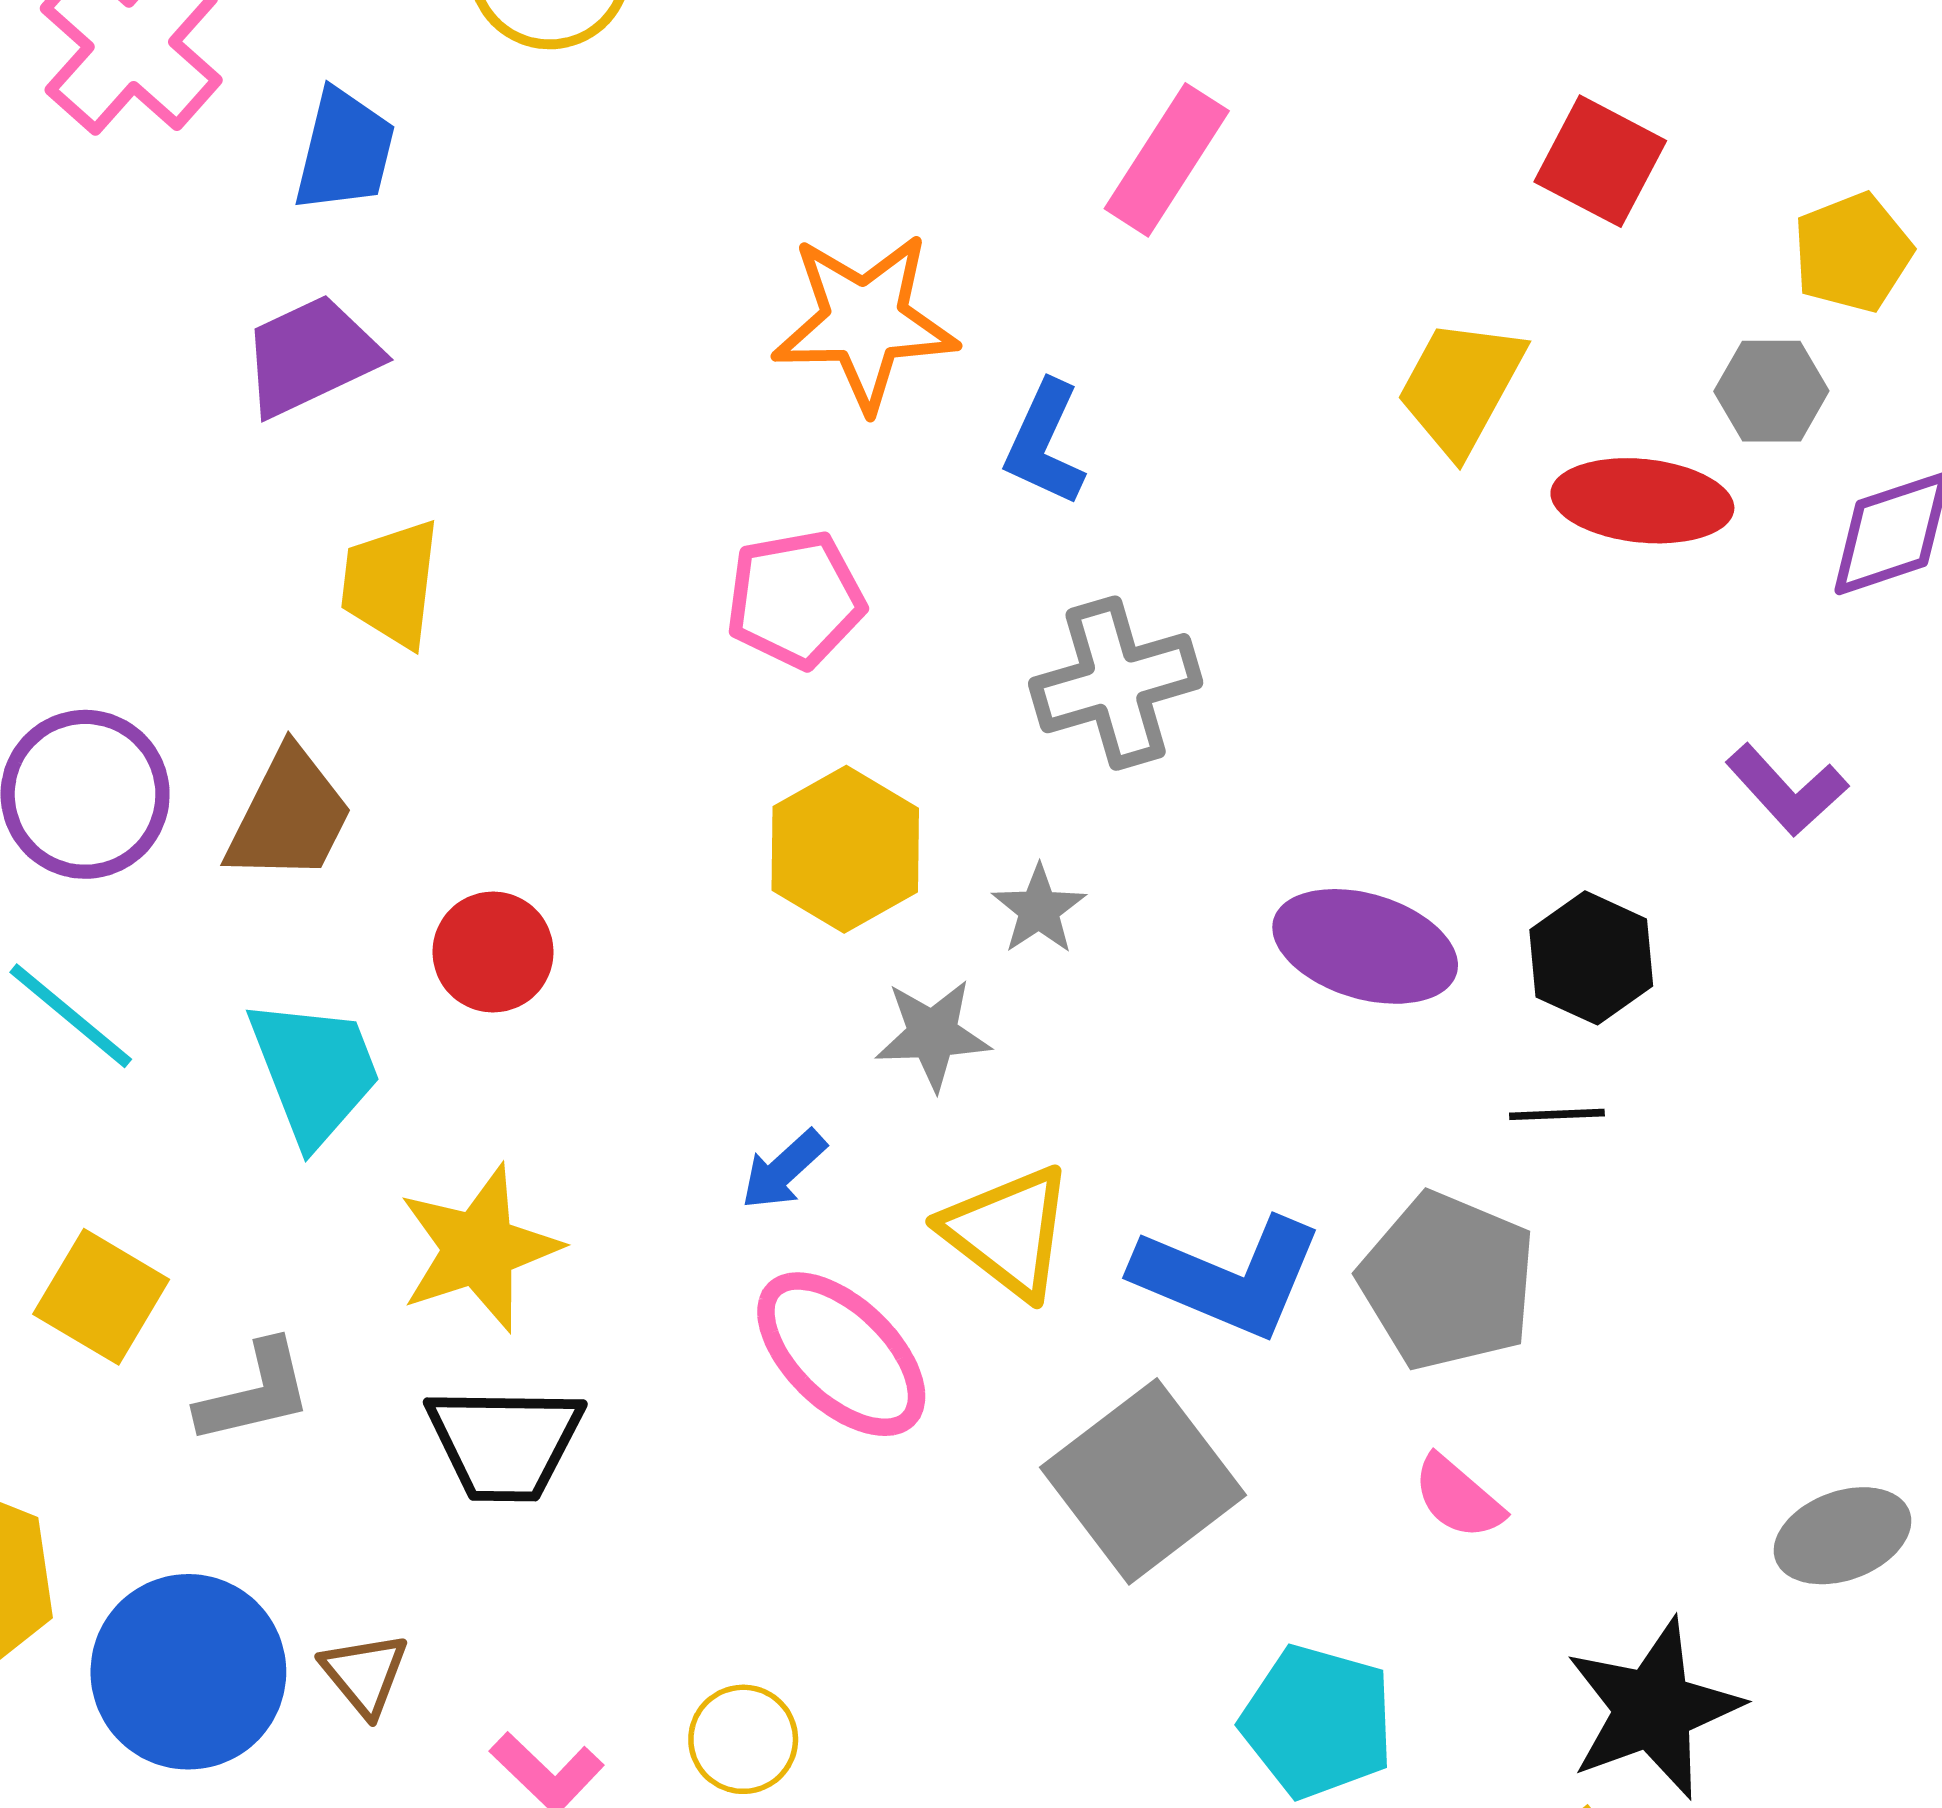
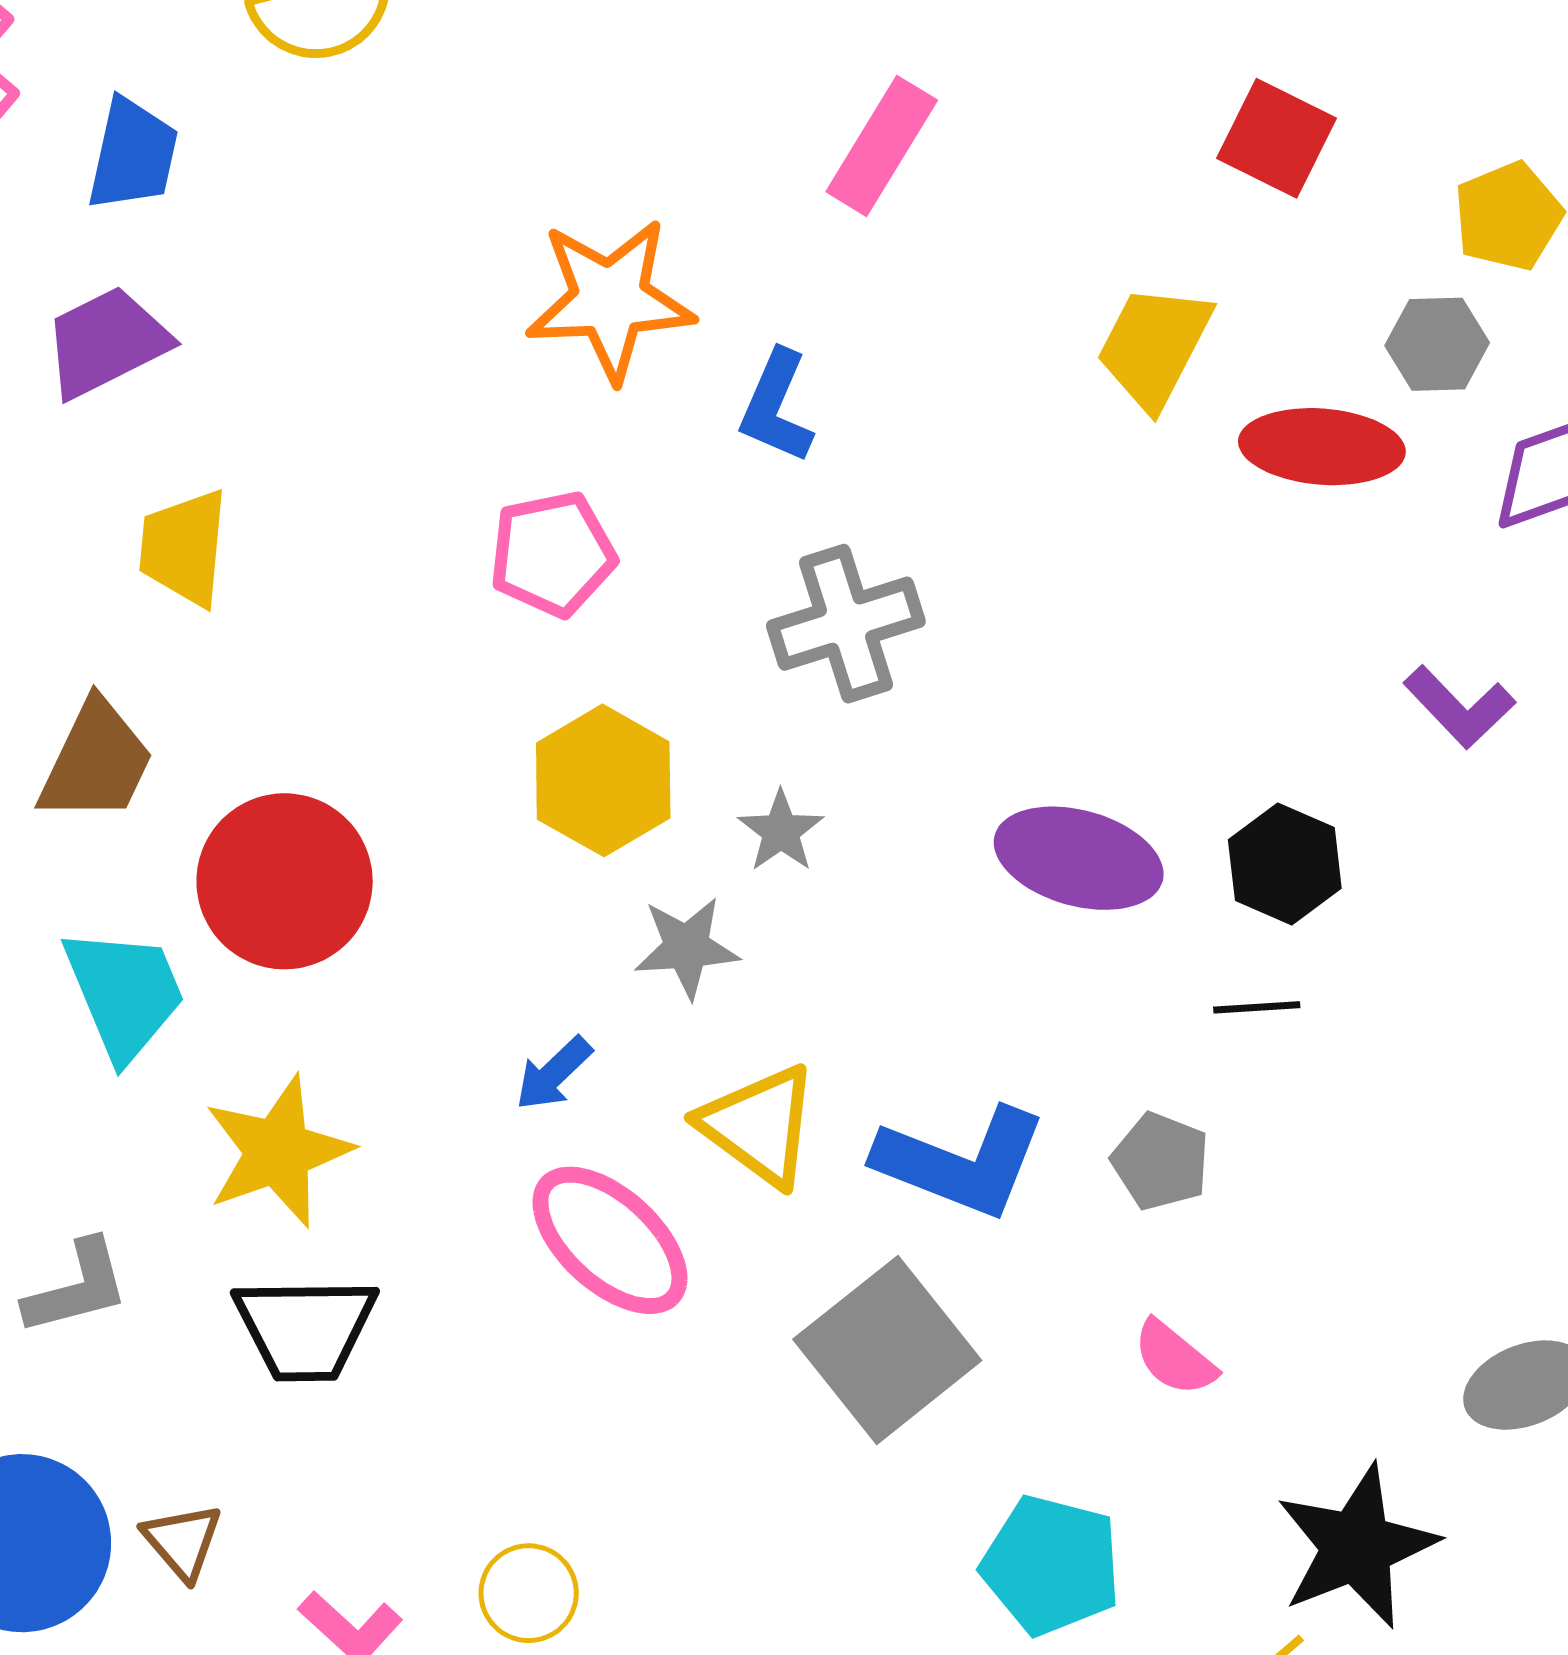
red circle: (493, 952) -> (285, 881), size x1.6
gray pentagon: (1448, 1281) -> (1161, 1161), size x0.6

